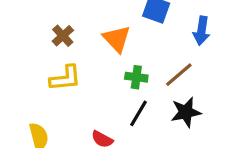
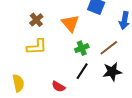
green cross: (136, 77) -> (82, 48), turned -32

